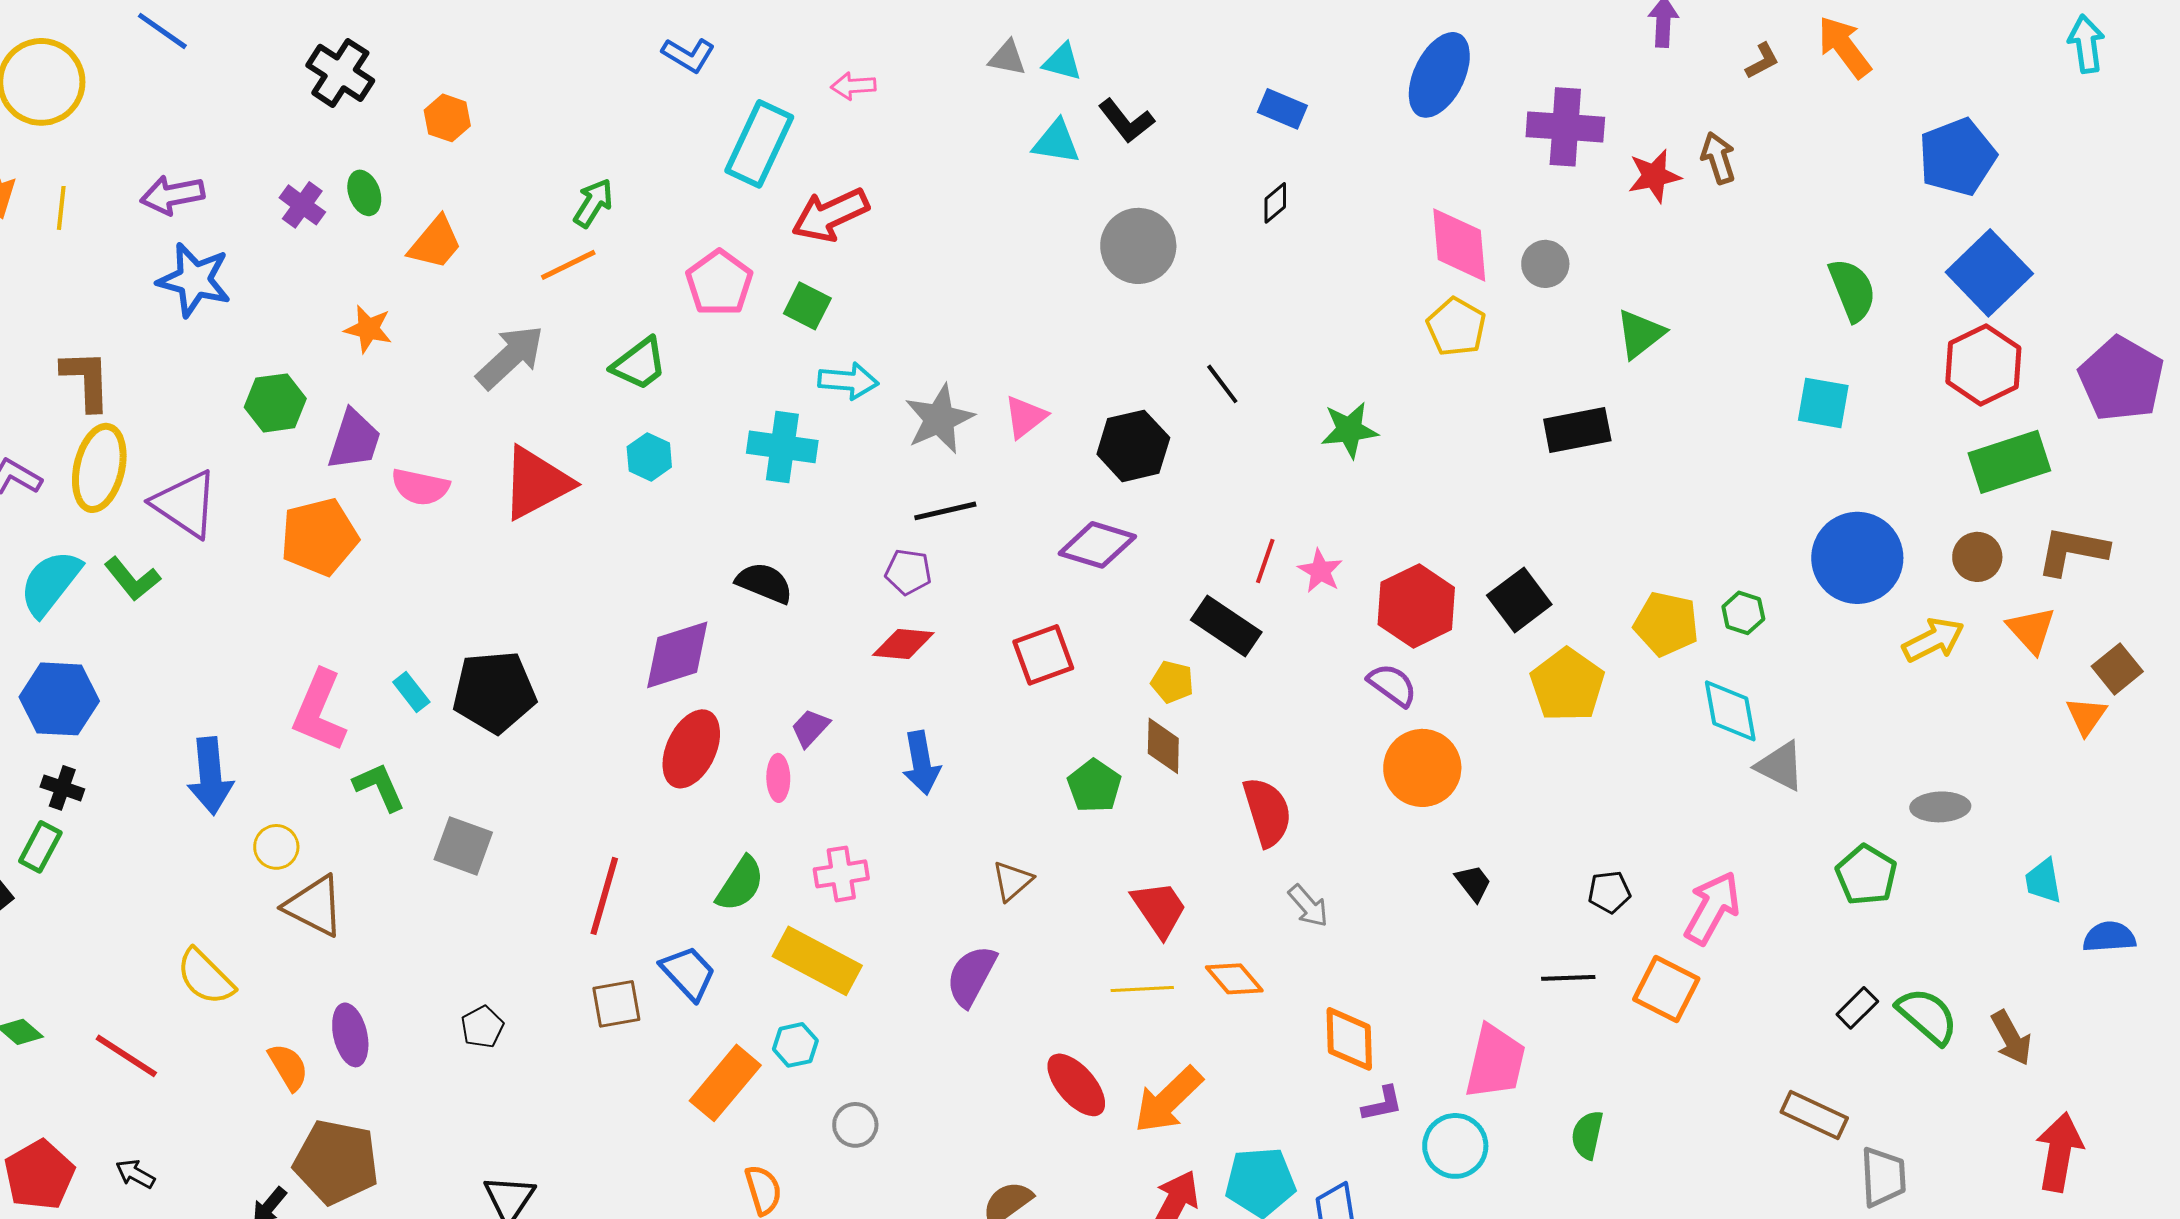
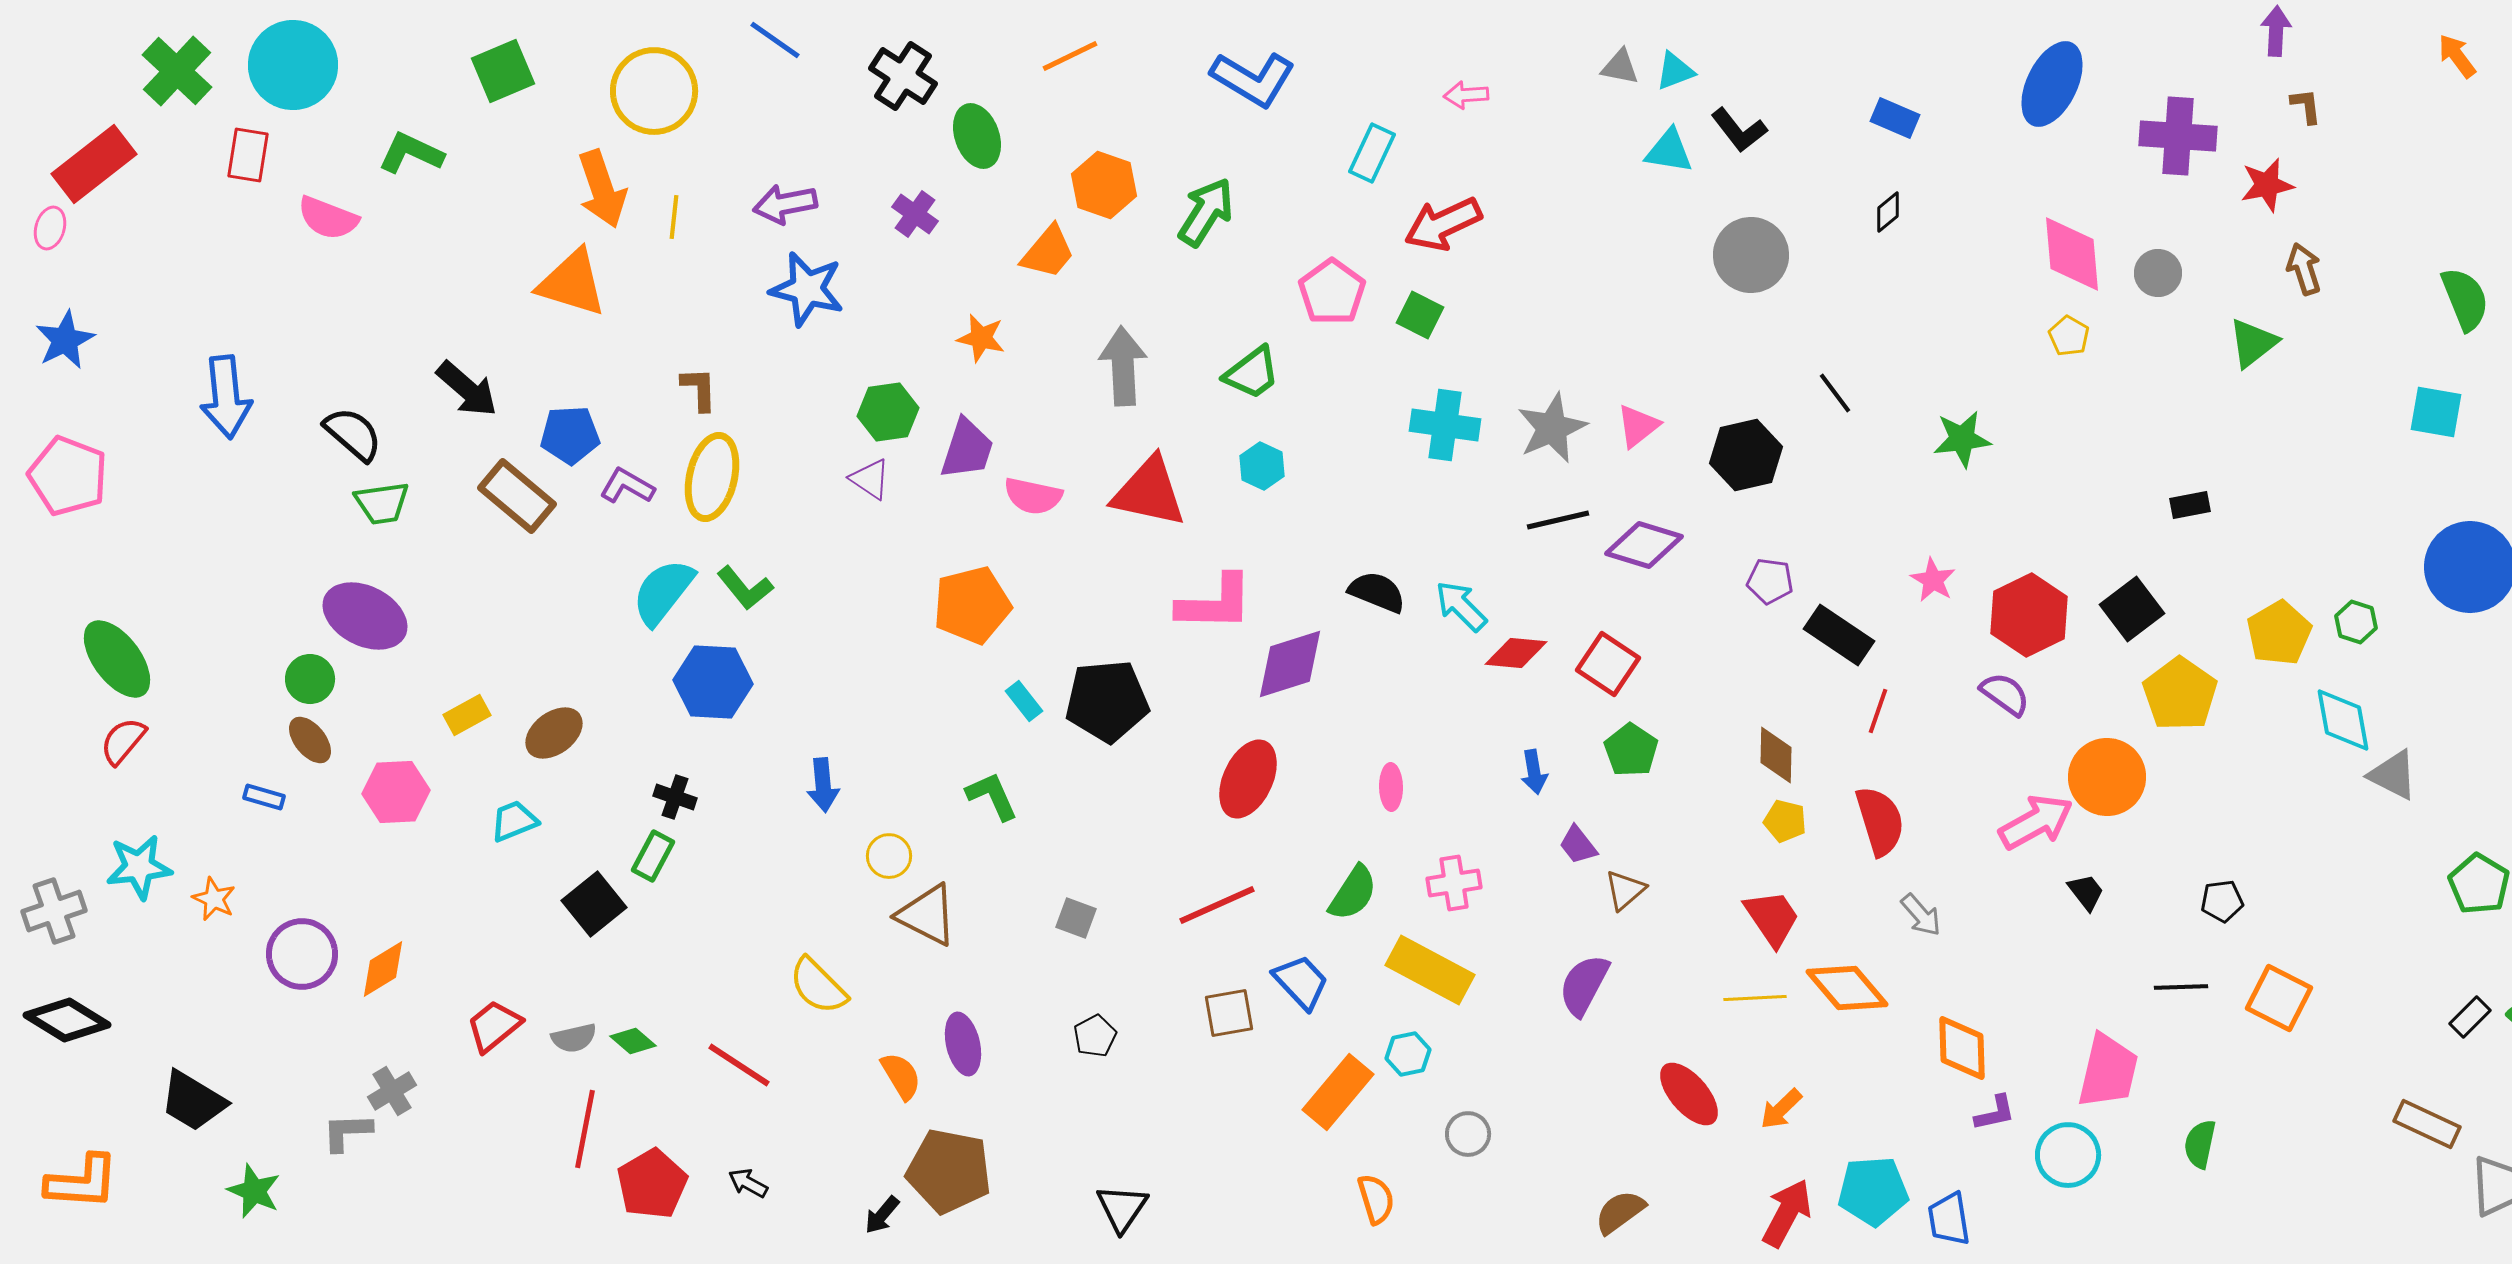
orange arrow: (1844, 47) -> (2457, 56), size x0.7
blue L-shape: (688, 55) -> (1253, 79), moved, size x1.6
brown L-shape: (1762, 61) -> (2306, 106), moved, turned -69
cyan triangle: (1062, 62) -> (1675, 71), turned -36
black cross: (340, 73) -> (903, 76), moved
orange hexagon: (447, 118) -> (1104, 185), moved, size x1.4
cyan rectangle: (759, 144) -> (1372, 153), size x0.7
brown arrow: (1718, 158) -> (2304, 269), moved
green ellipse: (364, 193) -> (977, 136), moved, size x1.4
green arrow: (593, 203) -> (1206, 212), size x1.4
orange line: (568, 265) -> (1070, 56), moved
yellow pentagon: (1456, 327) -> (2069, 336), size x0.7
gray arrow: (510, 357) -> (1123, 366), turned -50
brown L-shape: (86, 380) -> (699, 389), size x0.7
cyan arrow: (848, 381) -> (1461, 606), moved, turned -140
black rectangle: (1577, 430) -> (2190, 505), moved, size x0.6
cyan cross: (782, 447) -> (1445, 425), moved
red triangle: (536, 483) -> (1149, 492), turned 40
purple triangle: (185, 504) -> (870, 479), moved, size x0.6
orange pentagon: (319, 537) -> (972, 605), moved
purple diamond: (1097, 545) -> (1644, 545), moved
red line: (1265, 561) -> (1878, 711), moved
purple pentagon: (908, 572) -> (1770, 581), moved
yellow pentagon: (1666, 624) -> (2279, 633), turned 30
red square: (1043, 655) -> (1608, 664), moved, turned -36
yellow pentagon: (1172, 682) -> (1785, 821), moved
blue hexagon: (59, 699) -> (713, 682), moved
pink L-shape: (319, 711) -> (1215, 603), moved, turned -112
purple trapezoid: (810, 728) -> (1578, 845), moved, turned -81
red ellipse: (691, 749) -> (1248, 779), moved
blue arrow: (921, 763) -> (1534, 772), size x0.7
orange circle: (1422, 768) -> (2107, 777), moved
blue arrow: (210, 776) -> (823, 785), size x0.7
green pentagon: (1094, 786) -> (1631, 750), moved
gray square: (463, 846) -> (1076, 918), moved, size x0.7
red line: (604, 896) -> (1217, 905), turned 50
pink arrow: (1712, 908) -> (2036, 822), moved, turned 32
orange diamond: (1234, 979) -> (1847, 988), size x1.4
orange arrow: (1168, 1100) -> (1781, 1109), size x0.6

